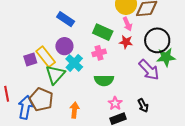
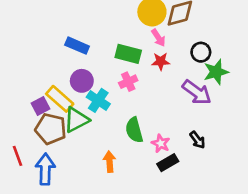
black circle: (157, 40) -> (201, 52), size x0.6
green triangle: (55, 75) -> (76, 120), turned 30
green semicircle: (104, 80) -> (134, 130), moved, turned 84
brown pentagon: (41, 99) -> (51, 129), moved

